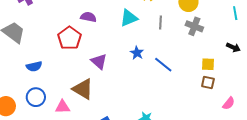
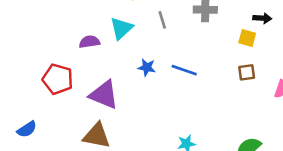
purple semicircle: (88, 17) -> (89, 42), moved
purple triangle: (99, 61) -> (104, 95), size x1.4
yellow square: (208, 64) -> (247, 38), moved, turned 32

